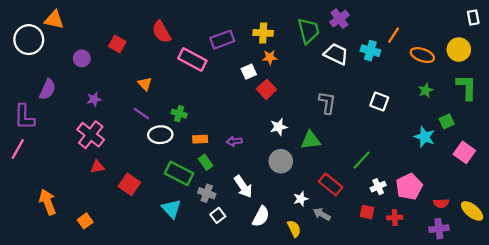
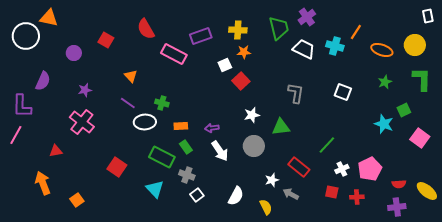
red triangle: (97, 167) -> (56, 151), moved
white arrow: (243, 187) -> (220, 151), moved

